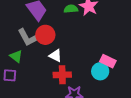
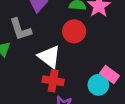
red circle: (45, 35) -> (74, 31), moved
white triangle: (55, 56) -> (49, 57), size x1.5

